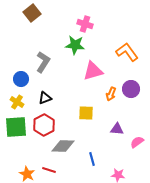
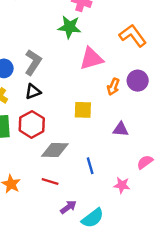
gray L-shape: (43, 62) -> (33, 62), moved
pink semicircle: (137, 142) -> (145, 162), moved
red line: (49, 170) -> (50, 182), moved

